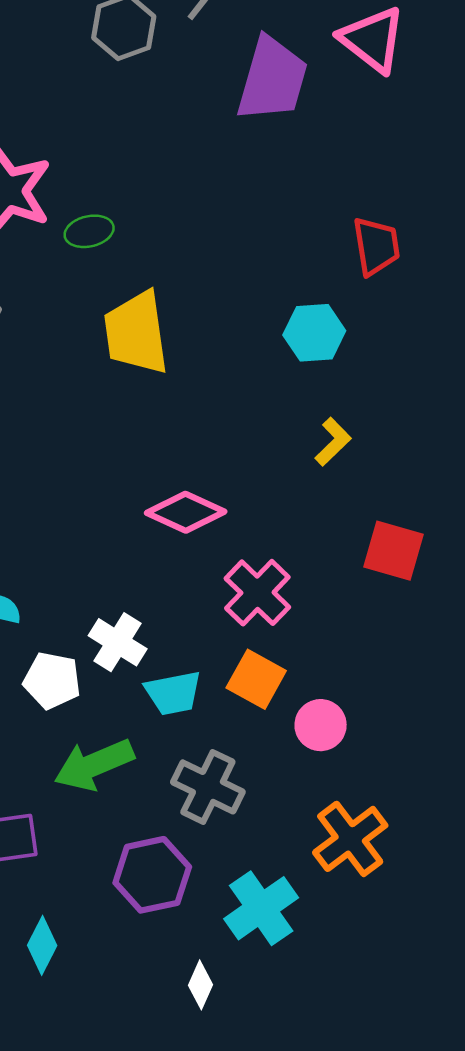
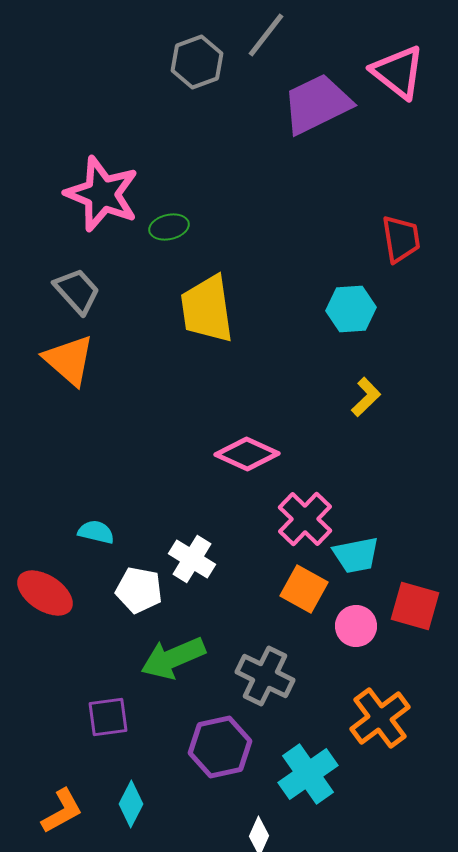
purple trapezoid: (272, 79) -> (317, 104), turned -132
red square: (394, 551) -> (415, 606), moved
cyan trapezoid: (173, 693) -> (356, 555), moved

